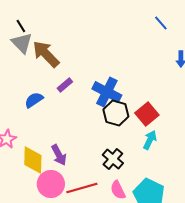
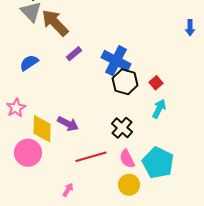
blue semicircle: (34, 100) -> (29, 63), moved
red square: (147, 114) -> (156, 83), size x0.6
purple arrow: (59, 155) -> (68, 124), turned -35
pink circle: (51, 184) -> (28, 153), moved

